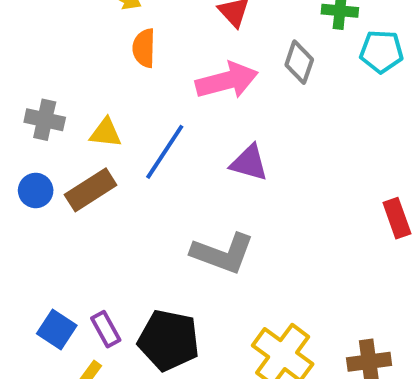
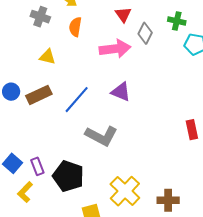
gray diamond: (299, 62) -> (145, 33), moved
gray cross: (45, 120) -> (40, 17), moved
yellow triangle: (106, 133) -> (48, 57), moved
blue line: (165, 152) -> (77, 100), moved

